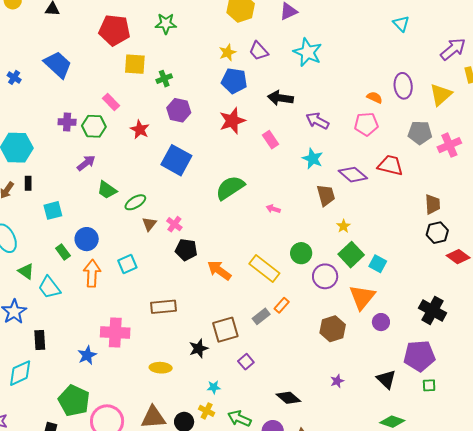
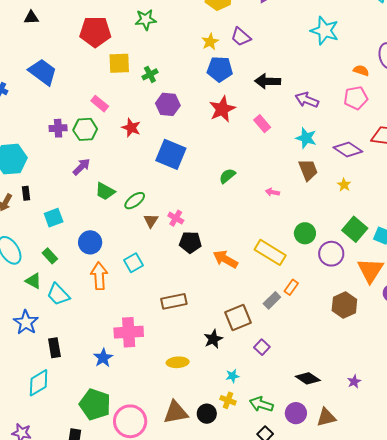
cyan star: (308, 52) -> (325, 31), moved
green semicircle: (230, 188) -> (227, 176), size x0.6
brown trapezoid: (326, 195) -> (308, 170), moved
yellow star: (343, 226) -> (344, 185), moved
green rectangle: (63, 252) -> (50, 256), moved
purple star: (337, 381) -> (354, 382), moved

